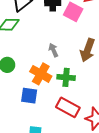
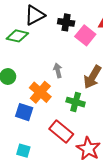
green cross: (66, 77) -> (76, 102), moved

